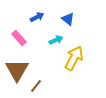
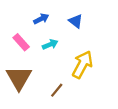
cyan arrow: (56, 40) -> (50, 44), moved
brown line: (36, 86) -> (57, 90), moved

